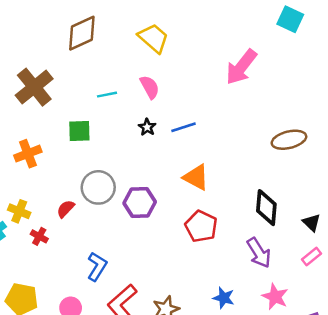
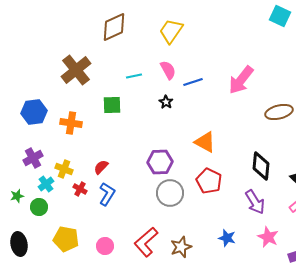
yellow trapezoid: (153, 38) -> (171, 31), turned -96
pink arrow: (241, 67) -> (241, 80), moved
blue line: (184, 127) -> (193, 82), moved
orange cross: (28, 154) -> (71, 123), turned 30
gray circle: (98, 187) -> (170, 193), moved
blue L-shape: (97, 266) -> (107, 194), moved

